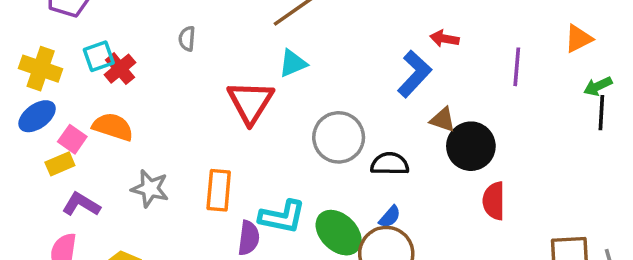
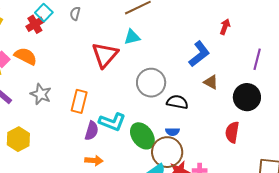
red arrow: (444, 39) -> (225, 27), moved, turned 91
cyan square: (99, 56) -> (44, 13), moved, turned -36
black circle: (471, 146) -> (247, 97), moved
blue semicircle: (390, 217) -> (172, 132), turned 40

